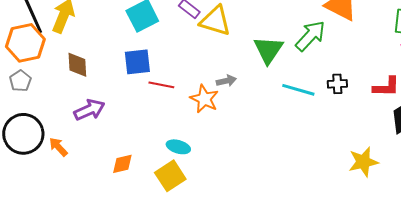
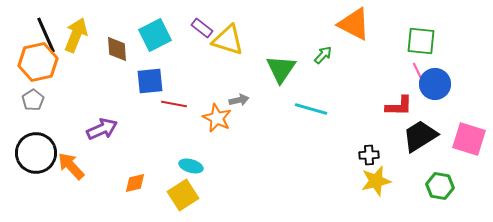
green arrow: (310, 36) -> (323, 55), size x0.6
brown diamond: (77, 65) -> (117, 49), moved
black cross: (337, 84) -> (369, 155), moved
orange arrow: (58, 147) -> (71, 166), size x1.4

